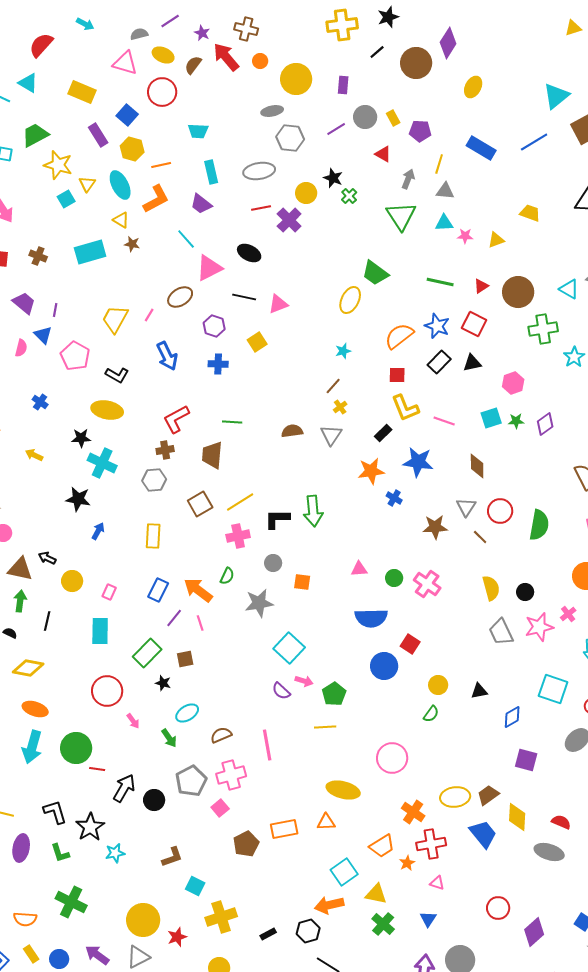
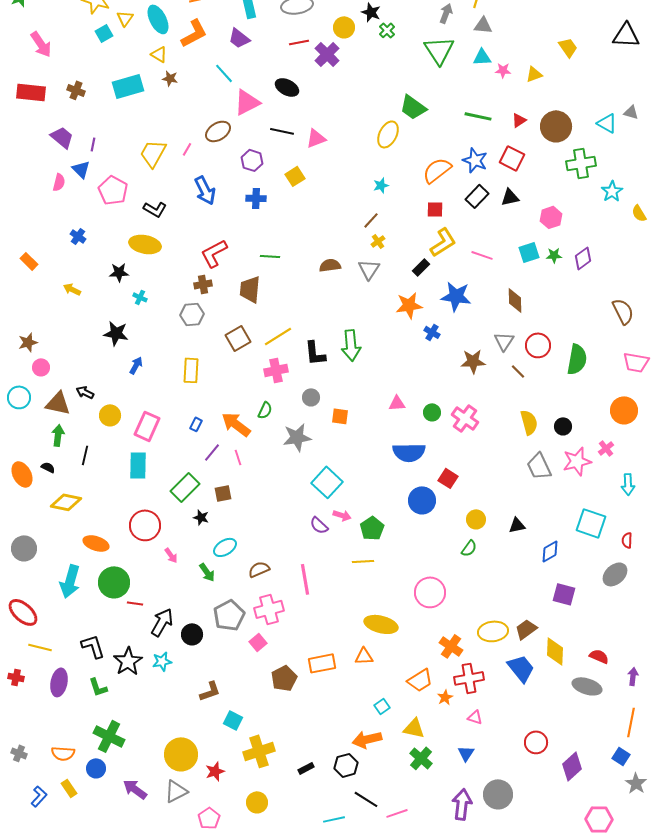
yellow trapezoid: (530, 213) -> (568, 47), turned 35
yellow L-shape: (405, 408) -> (443, 242), turned -100
cyan cross: (102, 463) -> (140, 297), size x0.5
black L-shape: (277, 519) -> (315, 353), turned -96
blue rectangle: (158, 590) -> (196, 424), size x0.6
pink rectangle: (109, 592) -> (147, 426), size x1.8
orange ellipse: (35, 709) -> (96, 543), moved
cyan star: (115, 853) -> (162, 661), moved
cyan square: (344, 872) -> (382, 706), size x0.6
blue circle: (59, 959) -> (96, 768), moved

